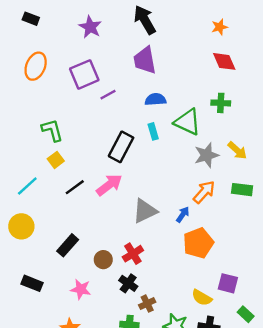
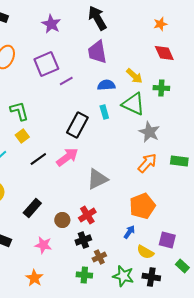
yellow arrow: (237, 150) -> (134, 76), moved
gray star: (207, 155) -> (149, 132), turned -30
blue arrow: (183, 215) -> (129, 232), moved
black cross: (128, 283) -> (83, 240), turned 35

